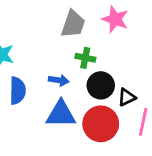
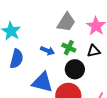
blue arrow: (59, 80) -> (47, 51), moved
black triangle: (127, 97) -> (94, 51), moved

